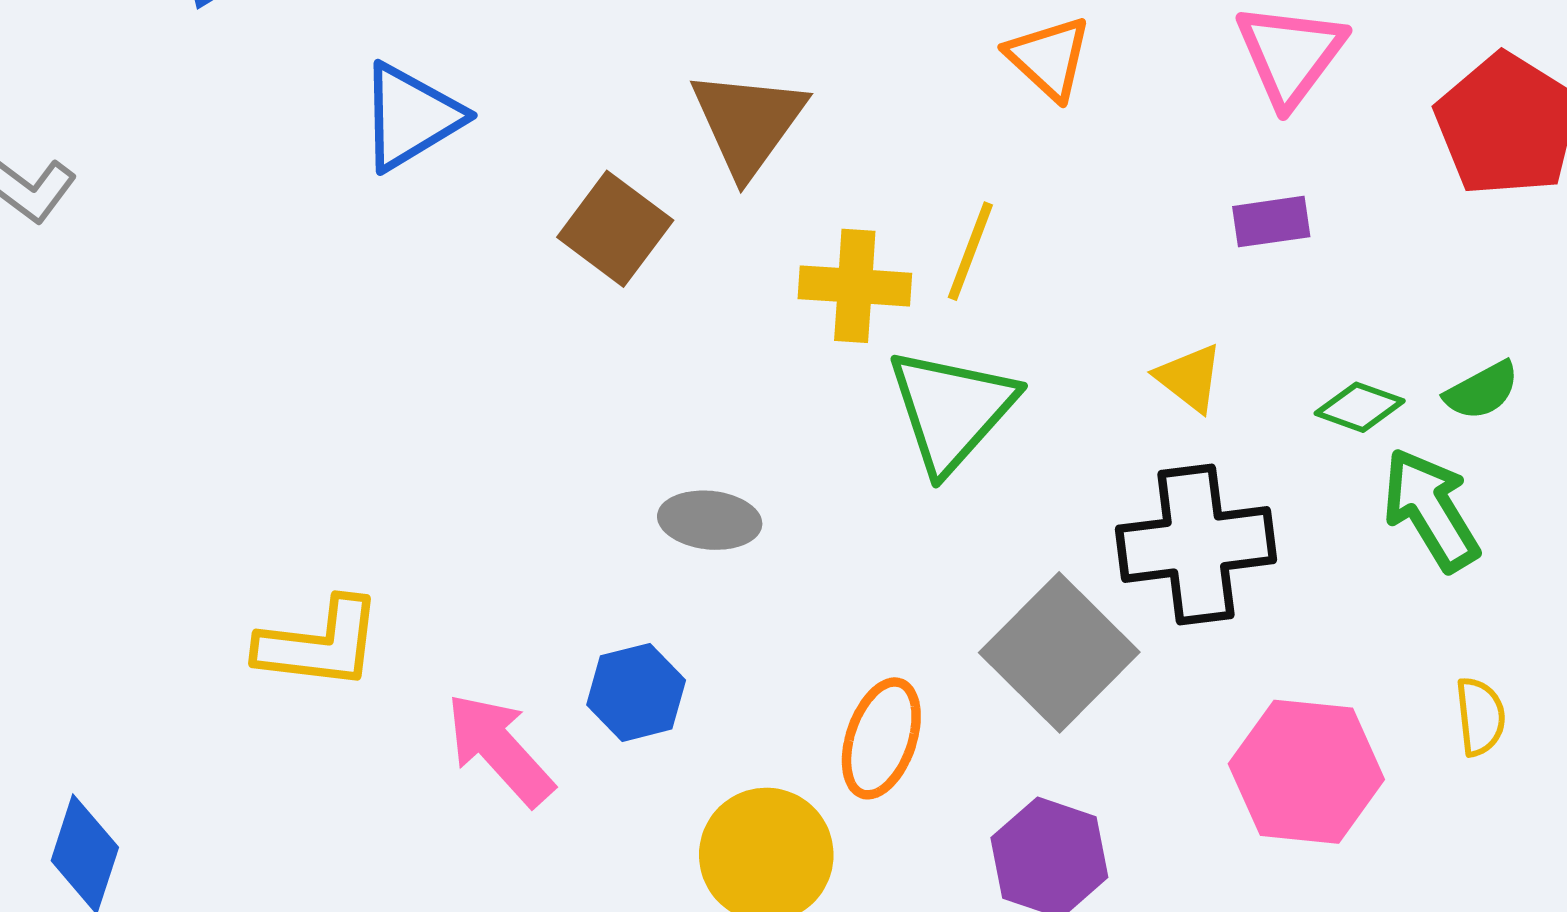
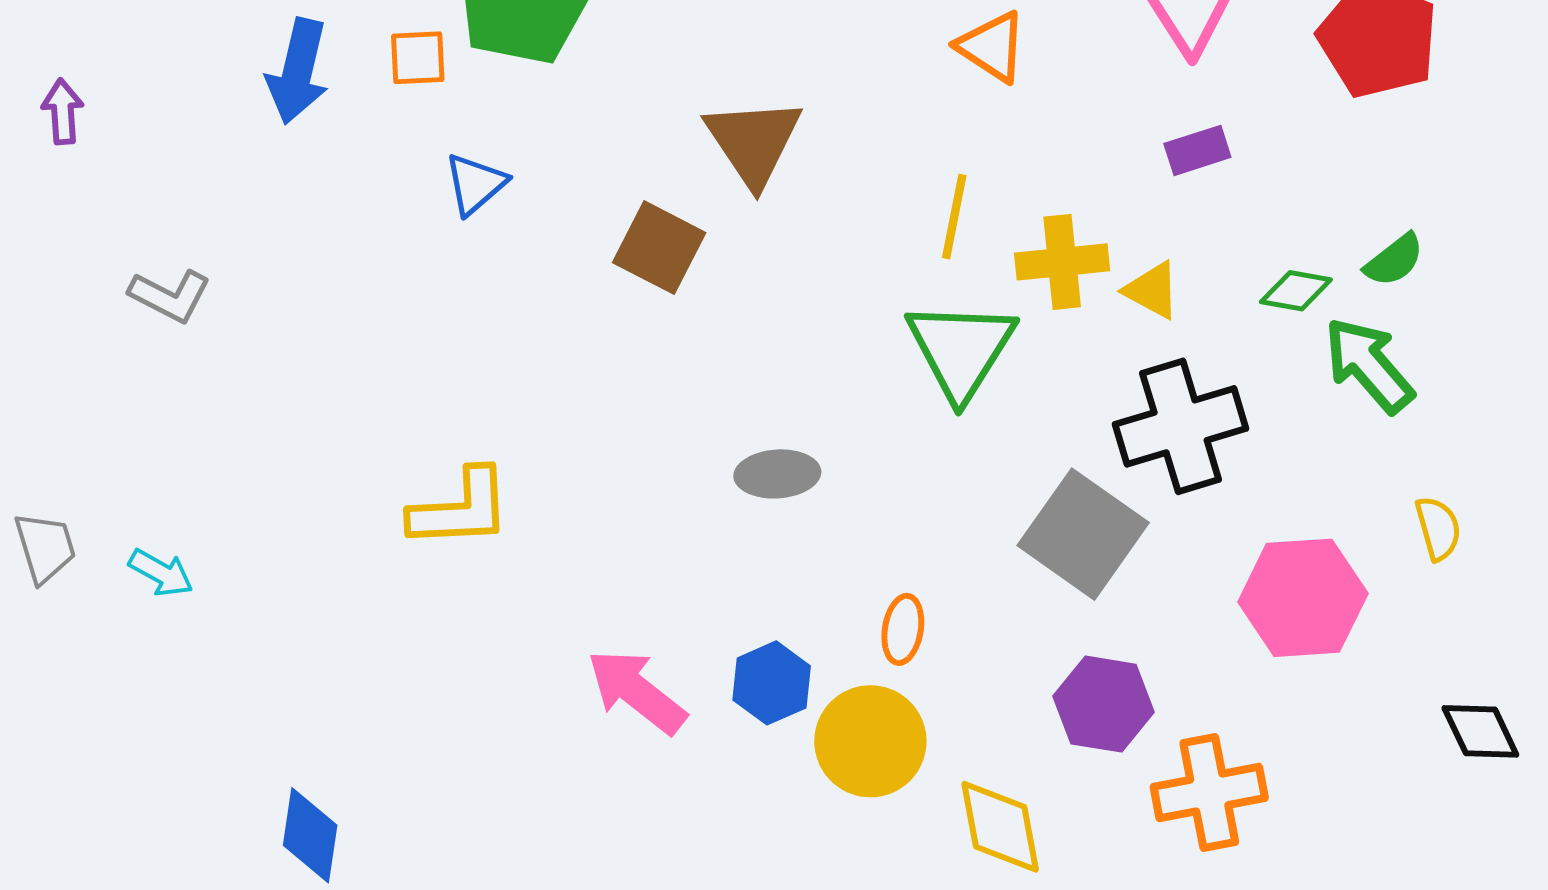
blue triangle: (411, 117) -> (475, 184), size x0.7
yellow cross: (855, 286) -> (1062, 262), moved
yellow L-shape: (320, 644) -> (460, 509), moved
blue hexagon: (636, 692) -> (772, 683), moved
orange ellipse: (881, 738) -> (903, 629), moved, size x0.7

